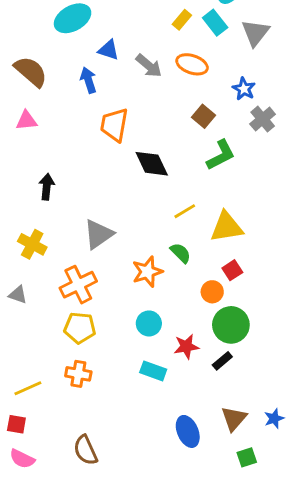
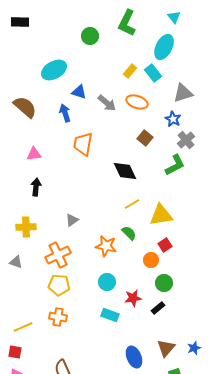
gray triangle: (255, 33) -> (183, 93), moved, turned 35
pink triangle: (26, 120) -> (34, 154), moved
green L-shape: (221, 155) -> (175, 165), moved
black diamond: (152, 164) -> (125, 171), moved
gray triangle: (98, 234) -> (72, 220), size x0.6
yellow cross: (32, 244) -> (26, 227), turned -30
orange star: (147, 272) -> (106, 246), turned 30
green circle: (231, 325) -> (164, 283), size x0.7

